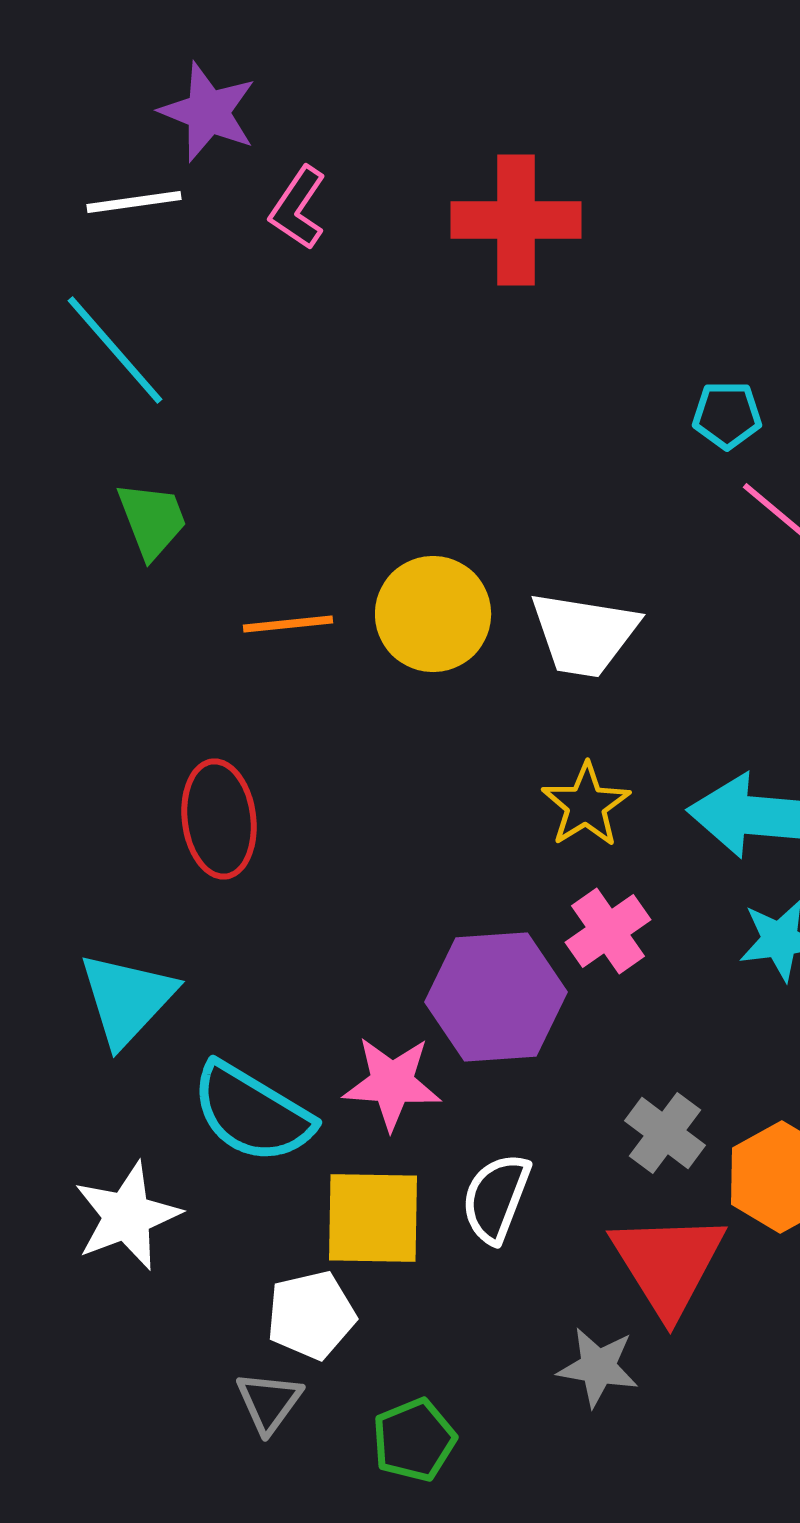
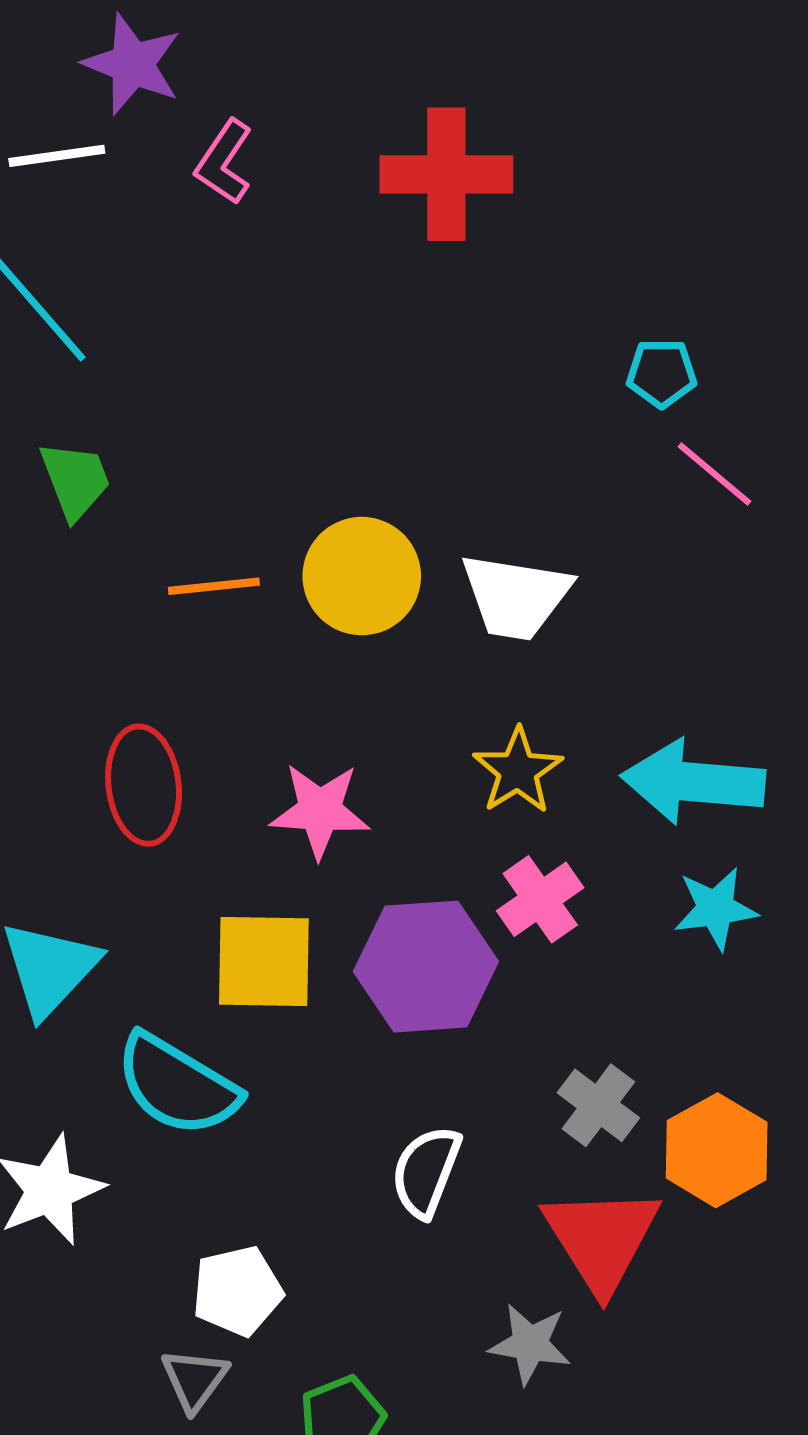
pink star: (392, 1083) -> (320, 811), moved
yellow square: (373, 1218) -> (264, 962), moved

